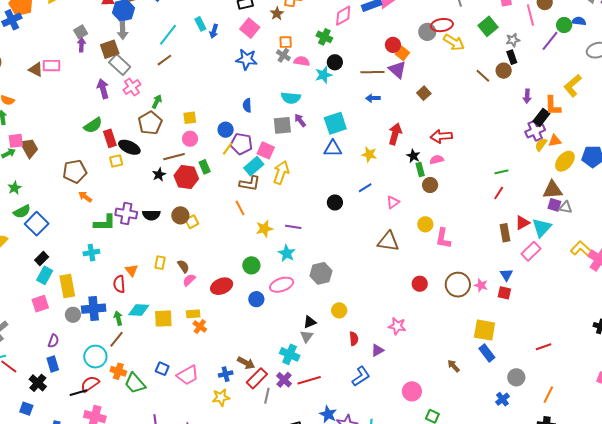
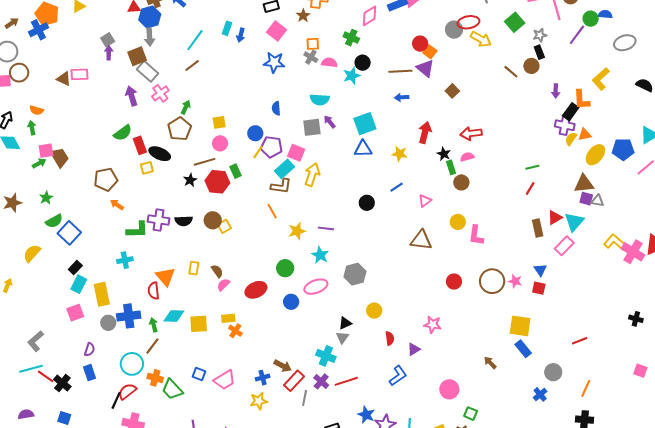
cyan rectangle: (200, 24) -> (227, 28), turned 48
purple cross: (535, 131) -> (565, 125), turned 36
orange triangle: (131, 270) -> (165, 277), size x1.5
black cross: (38, 383) -> (62, 383), moved
black line: (78, 393) -> (116, 400), turned -48

